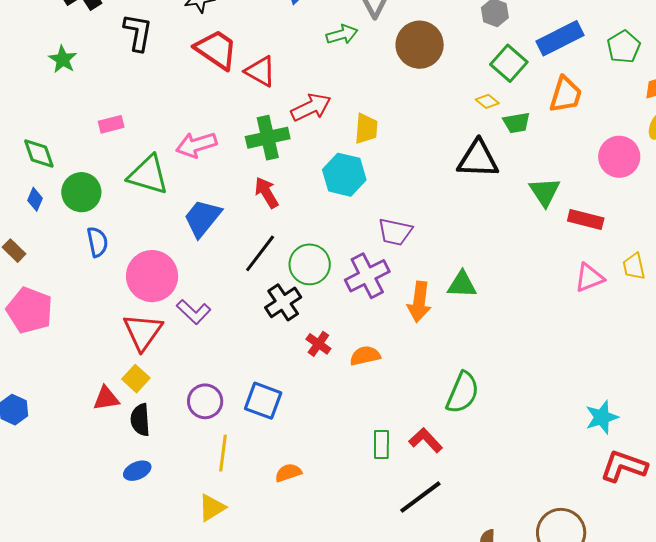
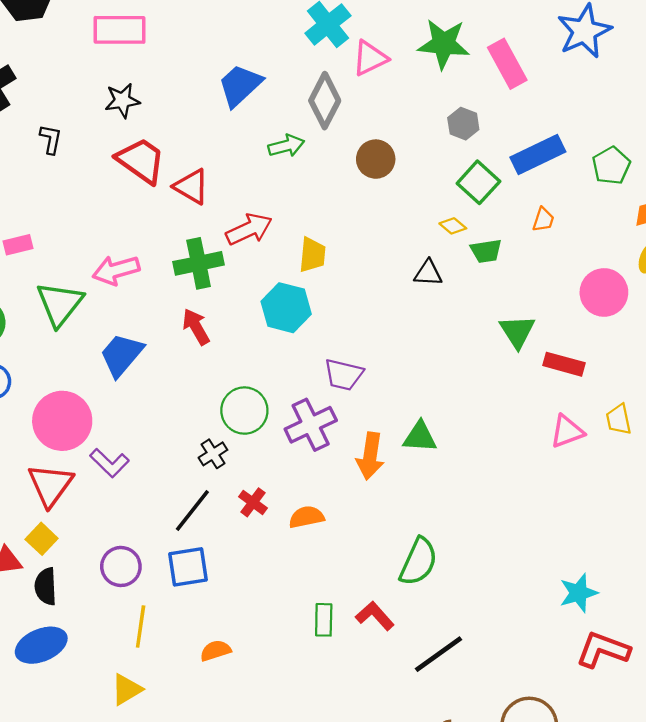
black L-shape: (138, 32) -> (51, 139), size x0.7
brown circle: (420, 45) -> (376, 159), size x0.7
orange trapezoid: (566, 95) -> (543, 220), size x0.6
black triangle: (478, 159) -> (428, 273), moved, size x0.6
green triangle: (148, 175) -> (60, 304), turned 51
black line: (260, 253) -> (192, 510), moved
black cross: (283, 302) -> (213, 454), size x0.7
blue square: (263, 401) -> (188, 567), turned -30
blue ellipse: (137, 471) -> (41, 645), size x1.6
black line: (420, 497) -> (439, 654), moved

